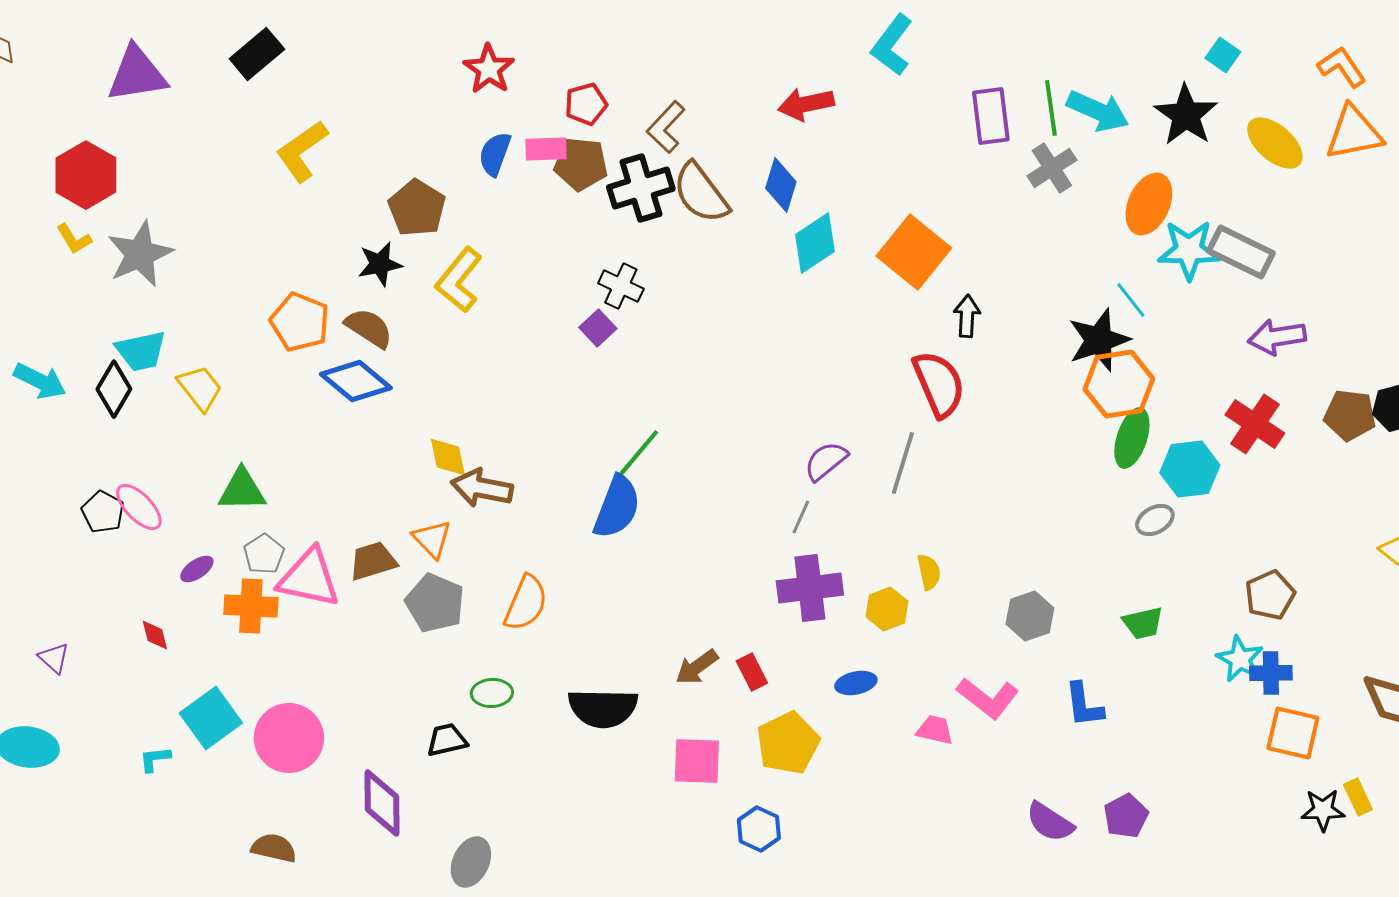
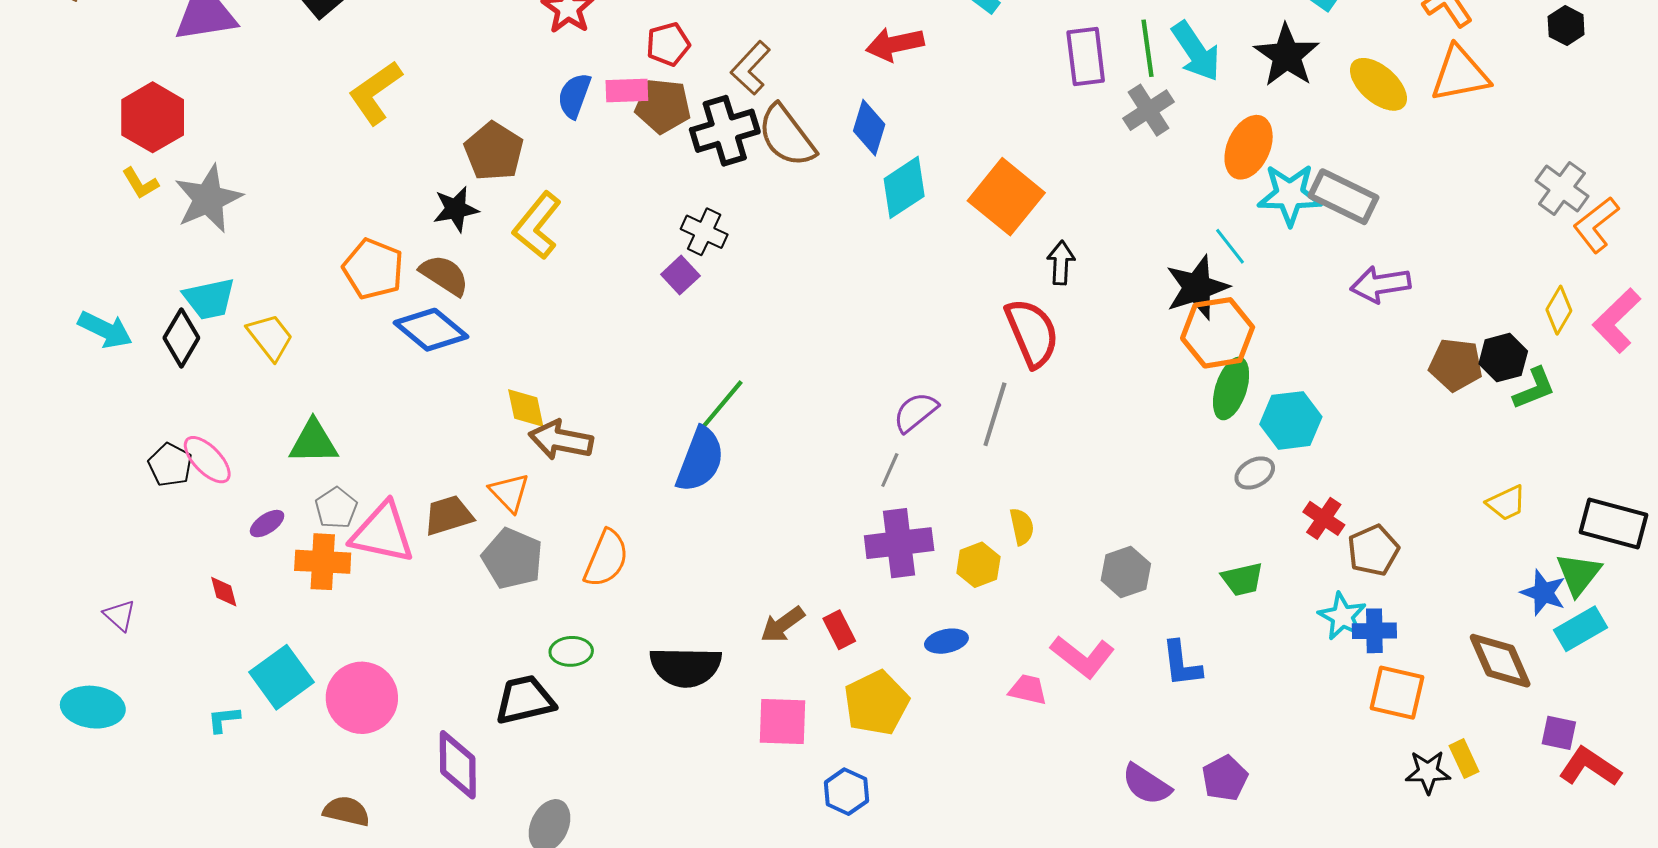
cyan arrow: (1098, 111) -> (1196, 51), turned 32
red cross: (1255, 424) -> (1324, 518), moved, size x0.7
black trapezoid: (447, 740) -> (525, 700), size x1.4

